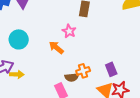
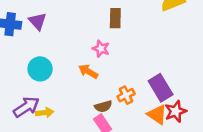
purple rectangle: (111, 69) -> (161, 88), size x1.5
brown semicircle: (72, 77) -> (103, 106), moved

